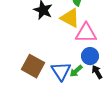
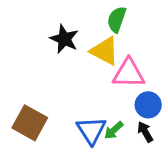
blue circle: (90, 56) -> (148, 105), moved
brown square: (33, 66) -> (30, 123), moved

